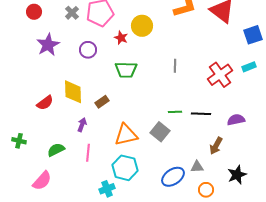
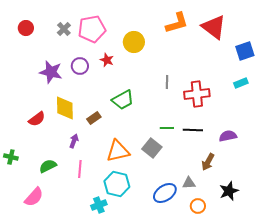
red star: (121, 38) -> (107, 60), moved
purple star: (48, 45) -> (51, 72), moved, turned -30
green trapezoid: (126, 70) -> (123, 100), moved, turned -30
red cross: (220, 75) -> (197, 94), moved, turned 30

